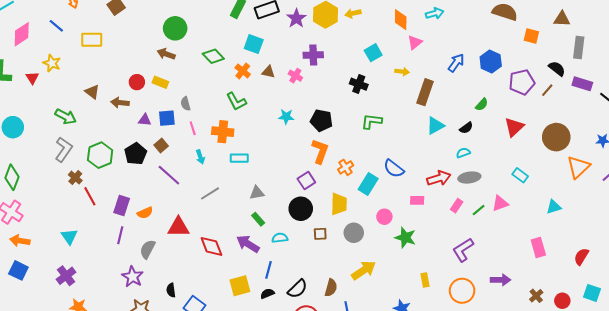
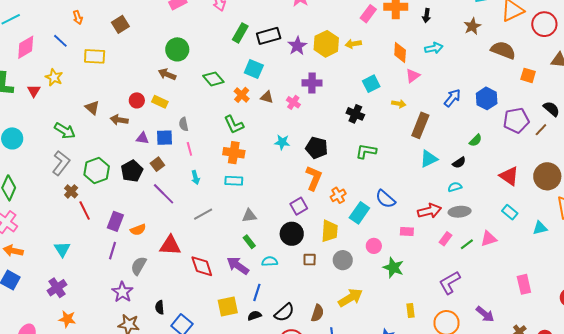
red triangle: (514, 127) -> (509, 176), moved, turned -45
orange cross: (223, 132) -> (234, 153), moved
cyan triangle: (554, 207) -> (540, 228), moved
purple arrow: (501, 280) -> (485, 314), turned 36

